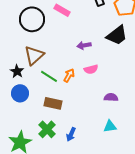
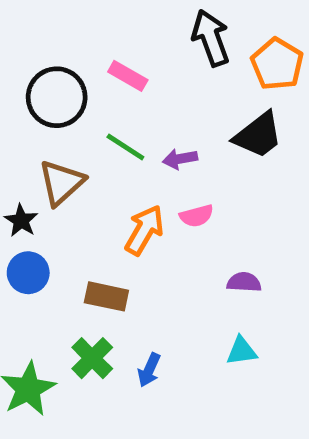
orange arrow: (69, 75) -> (144, 230), size x1.5
green line: (49, 76) -> (125, 147), moved

